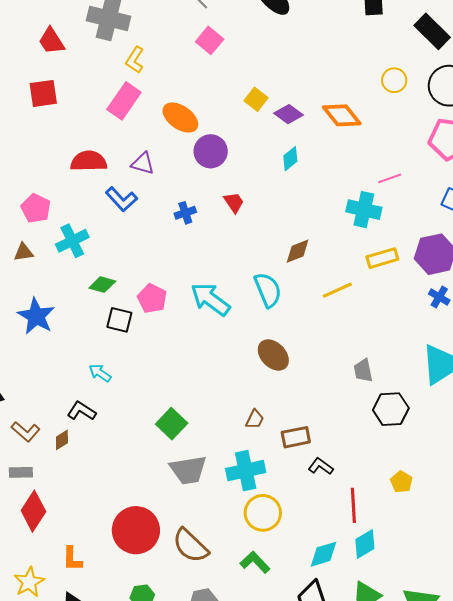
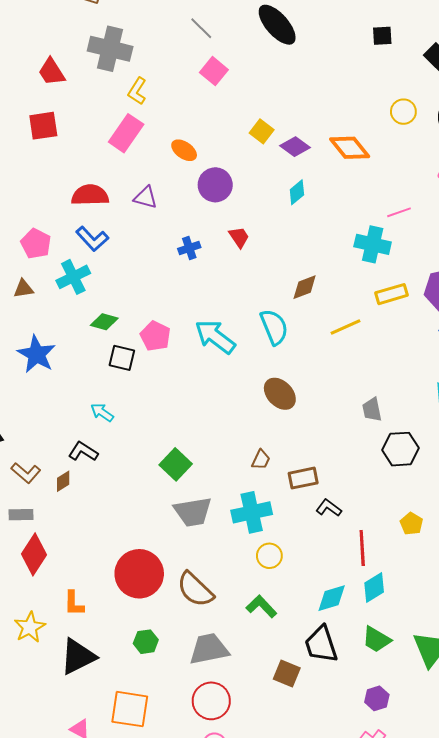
orange ellipse: (180, 118) -> (184, 150), size x0.7
blue L-shape: (121, 199) -> (92, 239), moved
yellow circle: (263, 513) -> (269, 556), size x0.7

